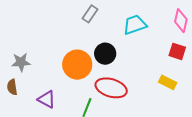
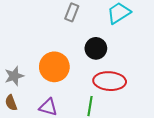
orange circle: (77, 65) -> (54, 67), moved

